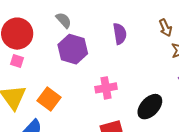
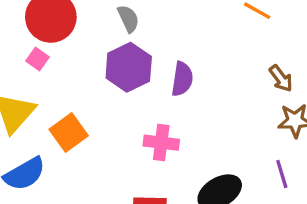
brown arrow: (165, 28) -> (281, 78), turned -30
purple semicircle: (120, 34) -> (182, 79), moved

